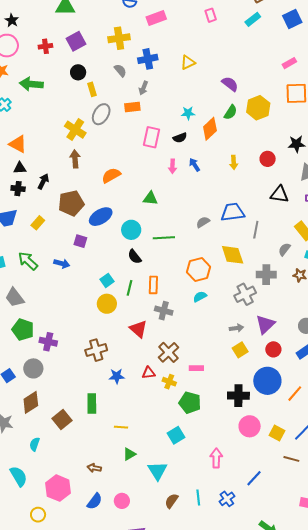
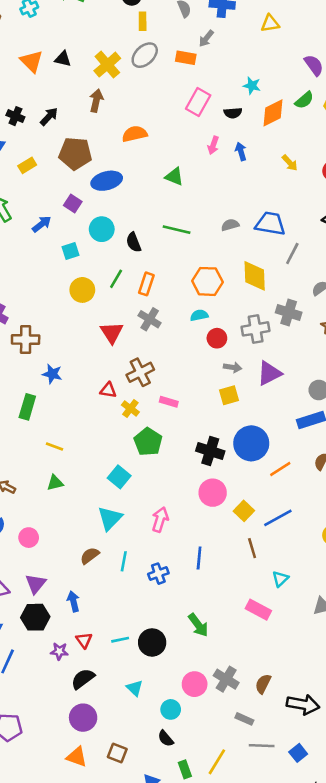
yellow arrow: (234, 162) -> (290, 163), turned -56
black triangle: (20, 168) -> (63, 59), moved
cyan circle: (131, 230) -> (102, 229), moved
blue arrow: (62, 263) -> (42, 224), turned -70
cyan square: (107, 280) -> (71, 251), moved
red circle: (273, 349) -> (217, 338), moved
brown cross: (96, 350) -> (26, 340), moved
blue star: (117, 376) -> (52, 374), moved
cyan square: (176, 435) -> (119, 477), turned -36
brown line: (291, 459) -> (252, 548), turned 42
cyan triangle: (157, 471) -> (110, 518), moved
blue line: (254, 478) -> (199, 558), turned -54

